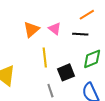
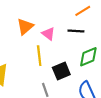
pink triangle: (55, 29) -> (48, 34), moved

